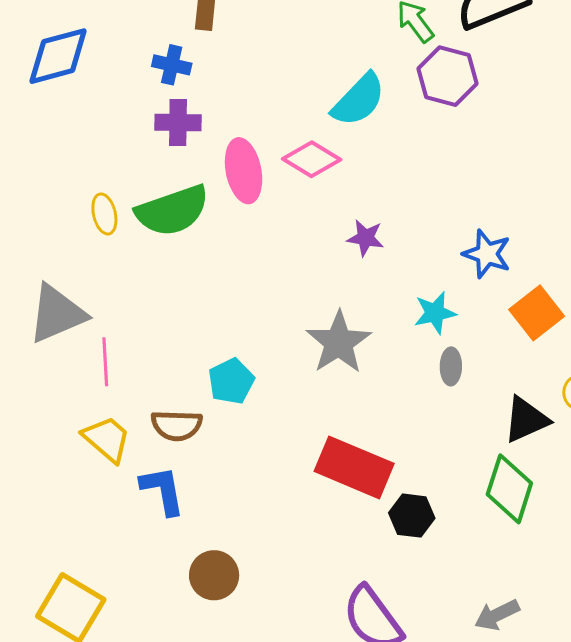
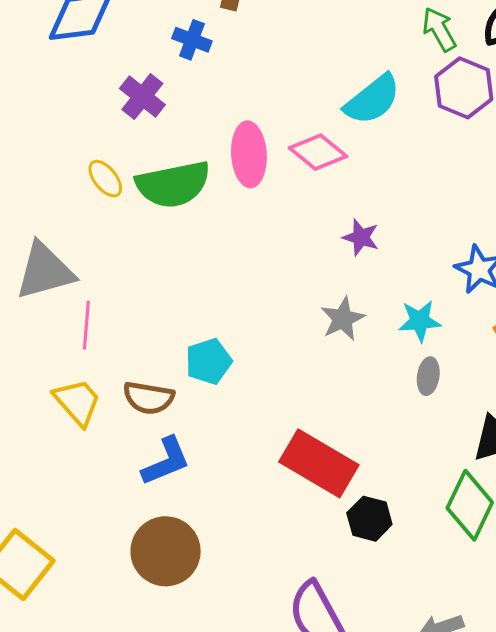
purple cross: (178, 122) -> (142, 97), moved, turned 30
yellow ellipse: (104, 214) -> (105, 179), turned -33
gray star: (339, 342) -> (343, 319), moved, size x0.7
blue L-shape: (163, 490) -> (166, 461), moved, turned 70
brown circle: (214, 575) -> (166, 551), size x1.4

